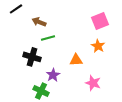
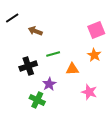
green line: (48, 38) -> (53, 54), moved
black cross: (32, 57) -> (28, 66), turned -36

